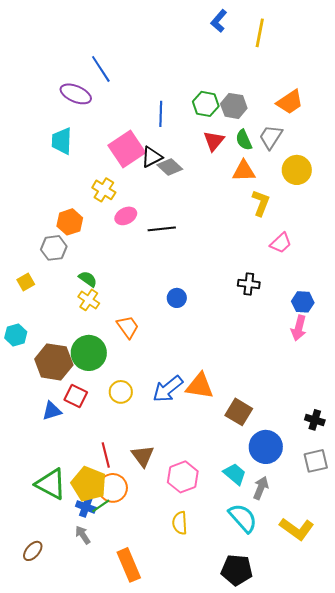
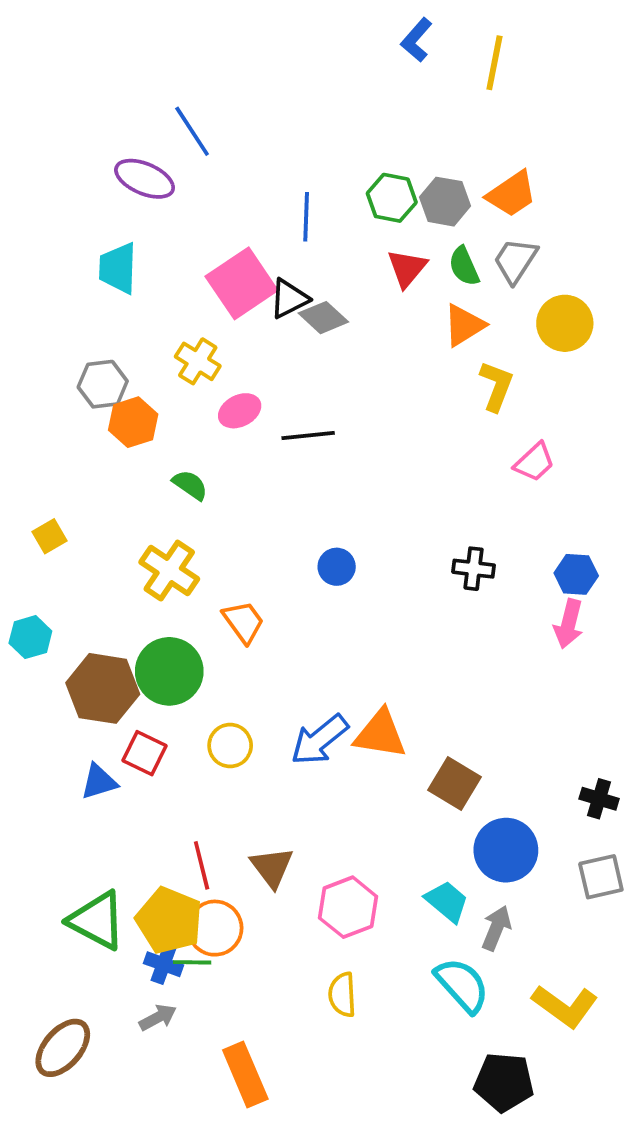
orange trapezoid: (290, 102) -> (512, 194), moved
orange triangle: (244, 171) -> (464, 325), turned -30
gray hexagon: (54, 248) -> (103, 384), moved
green semicircle: (88, 279) -> (190, 485), moved
black cross: (249, 284) -> (474, 569), moved
yellow cross: (89, 300) -> (169, 571), size x1.4
green line: (101, 506) -> (192, 962), turned 36
gray arrow: (83, 535) -> (158, 1017), turned 96
brown ellipse: (33, 551) -> (63, 1048), size x1.5
black pentagon: (237, 570) -> (504, 1082), moved

